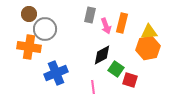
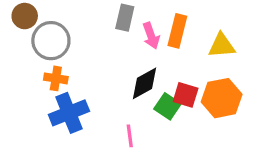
orange cross: (29, 47) -> (56, 78), moved, size x0.6
orange hexagon: (148, 48) -> (222, 98), moved
red square: (130, 80) -> (186, 95), moved

